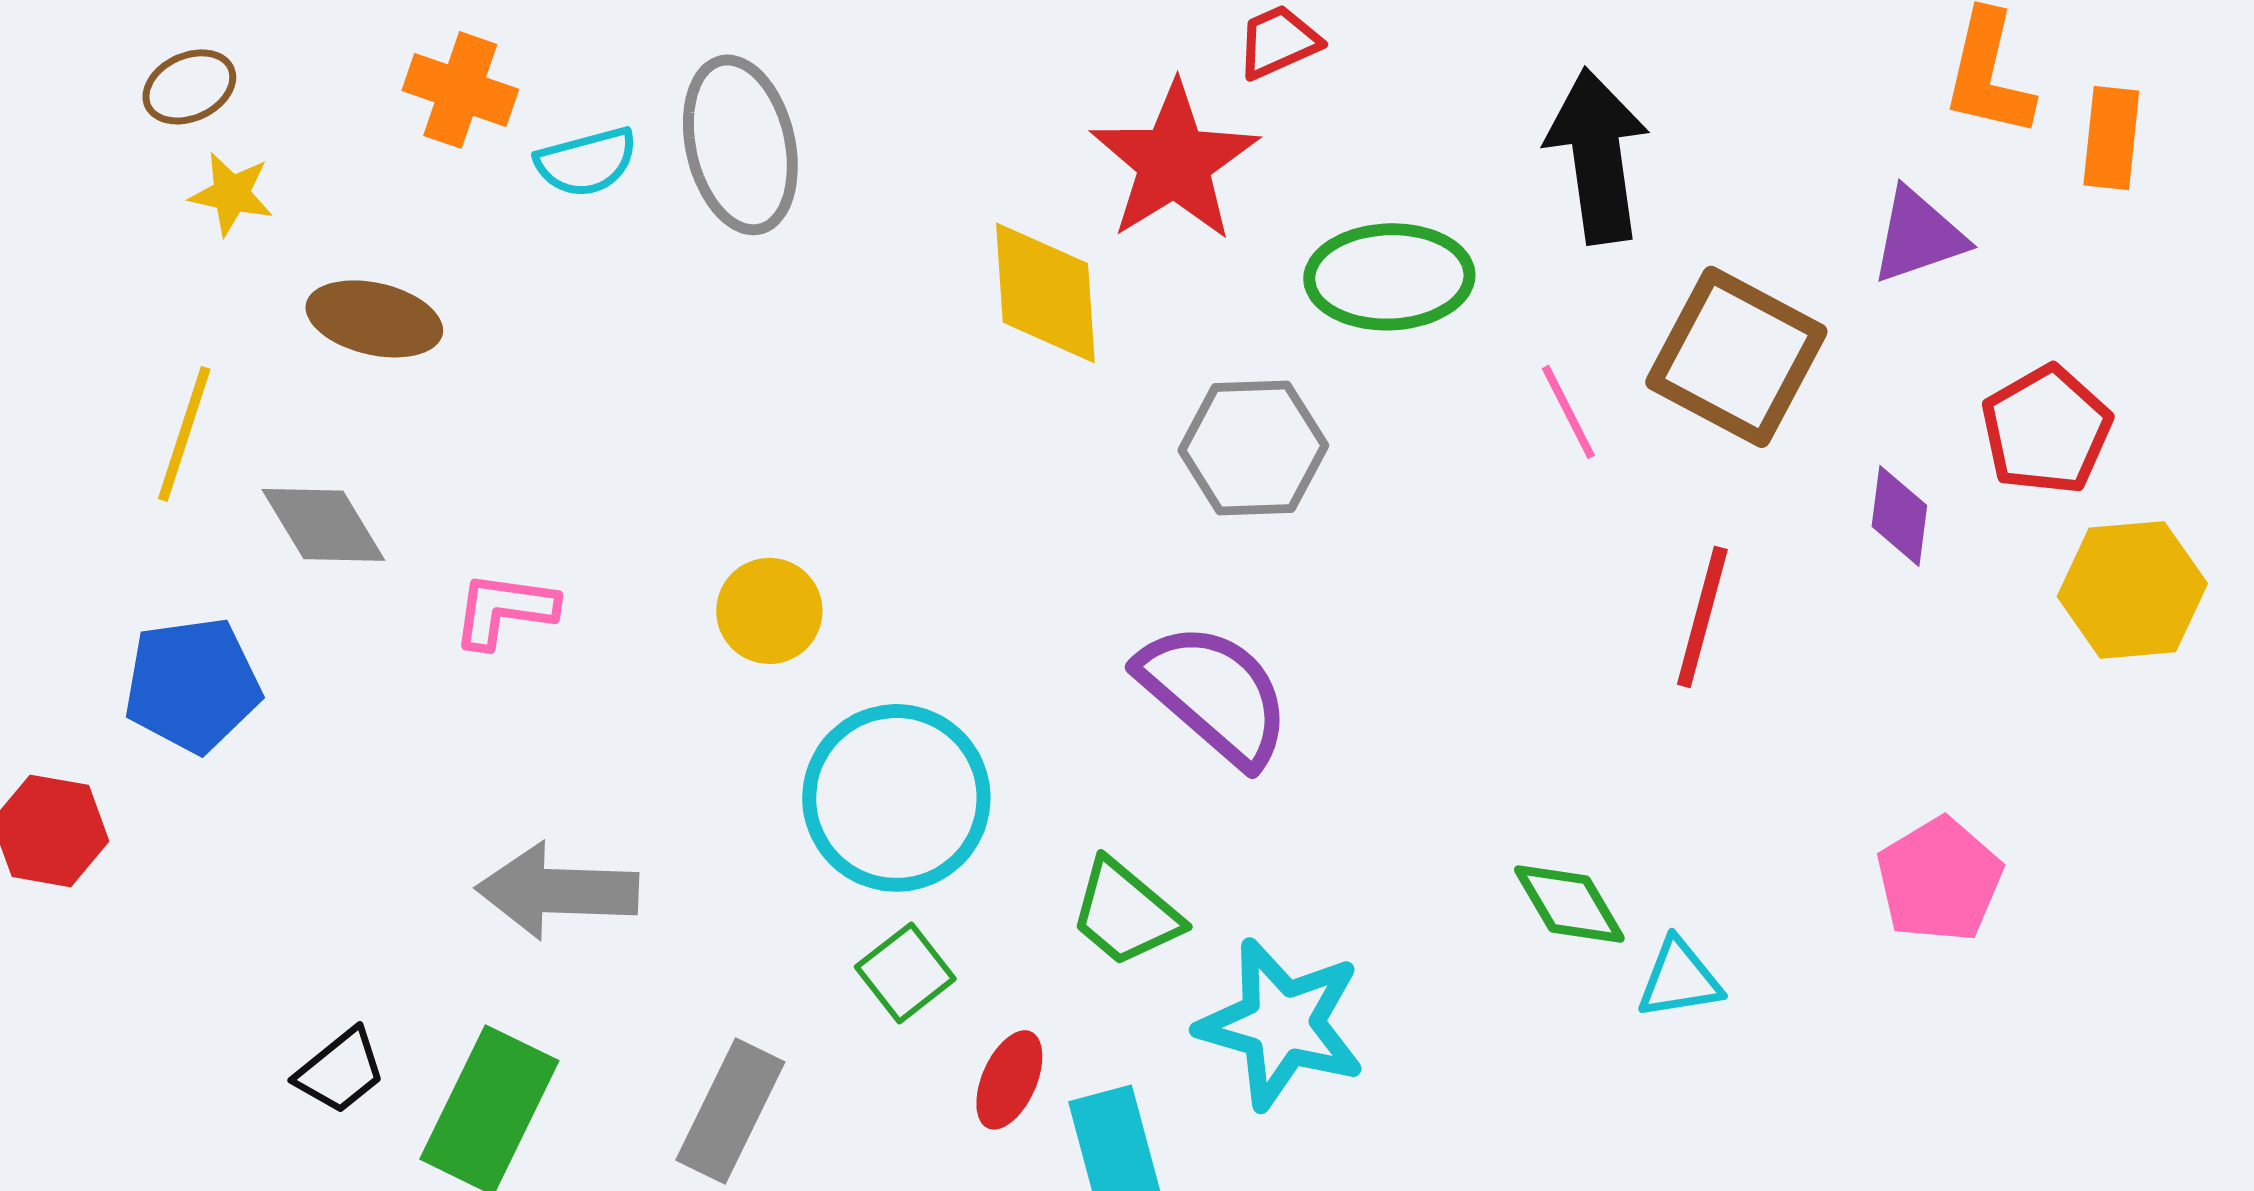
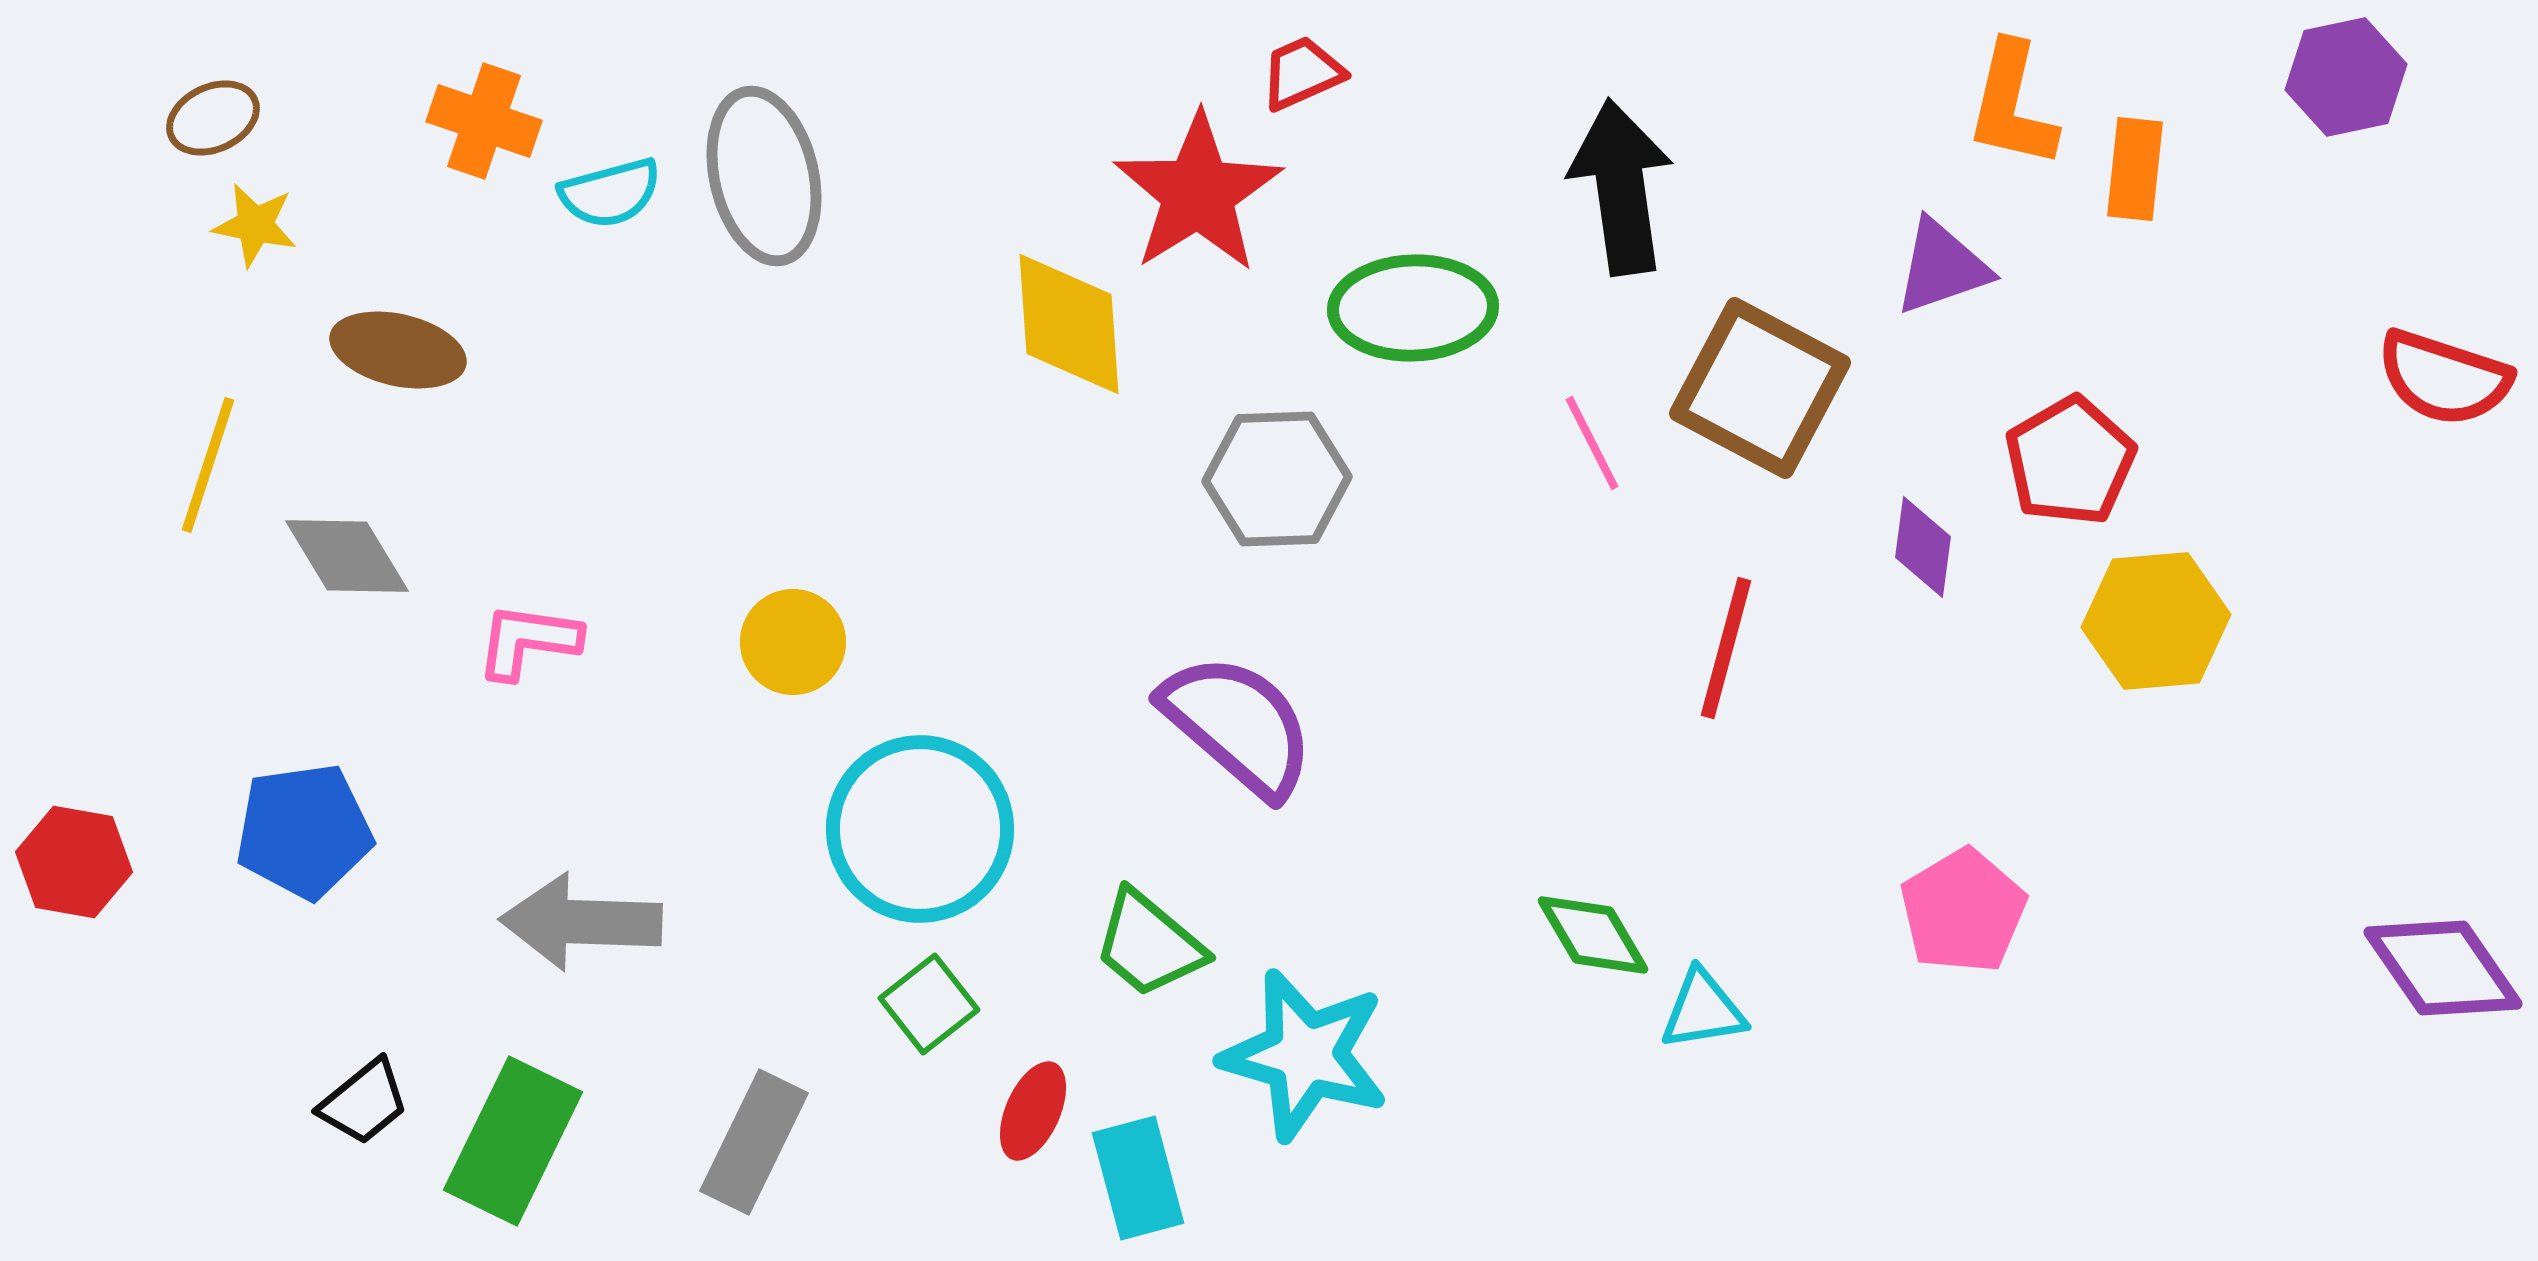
blue pentagon: (192, 685) -> (304, 831), moved

